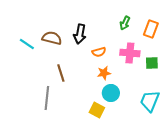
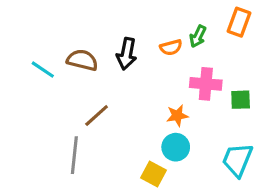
orange rectangle: (151, 29) -> (239, 22), moved
orange semicircle: (99, 52) -> (171, 47), moved
brown line: (61, 73) -> (97, 115), turned 66
orange star: (104, 73) -> (177, 115), moved

